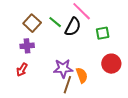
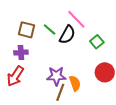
brown square: (32, 23) -> (27, 30), turned -30
green square: (103, 33) -> (97, 42), turned -32
red arrow: (22, 70) -> (15, 76), size x1.5

